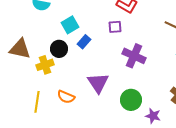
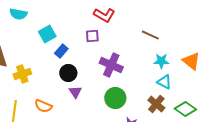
black circle: (59, 49) -> (68, 73), moved
purple triangle: (98, 83) -> (75, 92), size x0.6
green circle: (131, 100) -> (115, 98), moved

